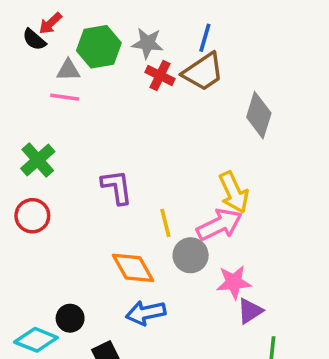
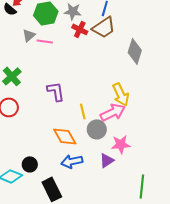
gray triangle: (68, 70) -> (29, 35), moved, turned -40
pink line: (65, 97) -> (45, 41), moved
purple triangle: (250, 311) -> (107, 160), moved

